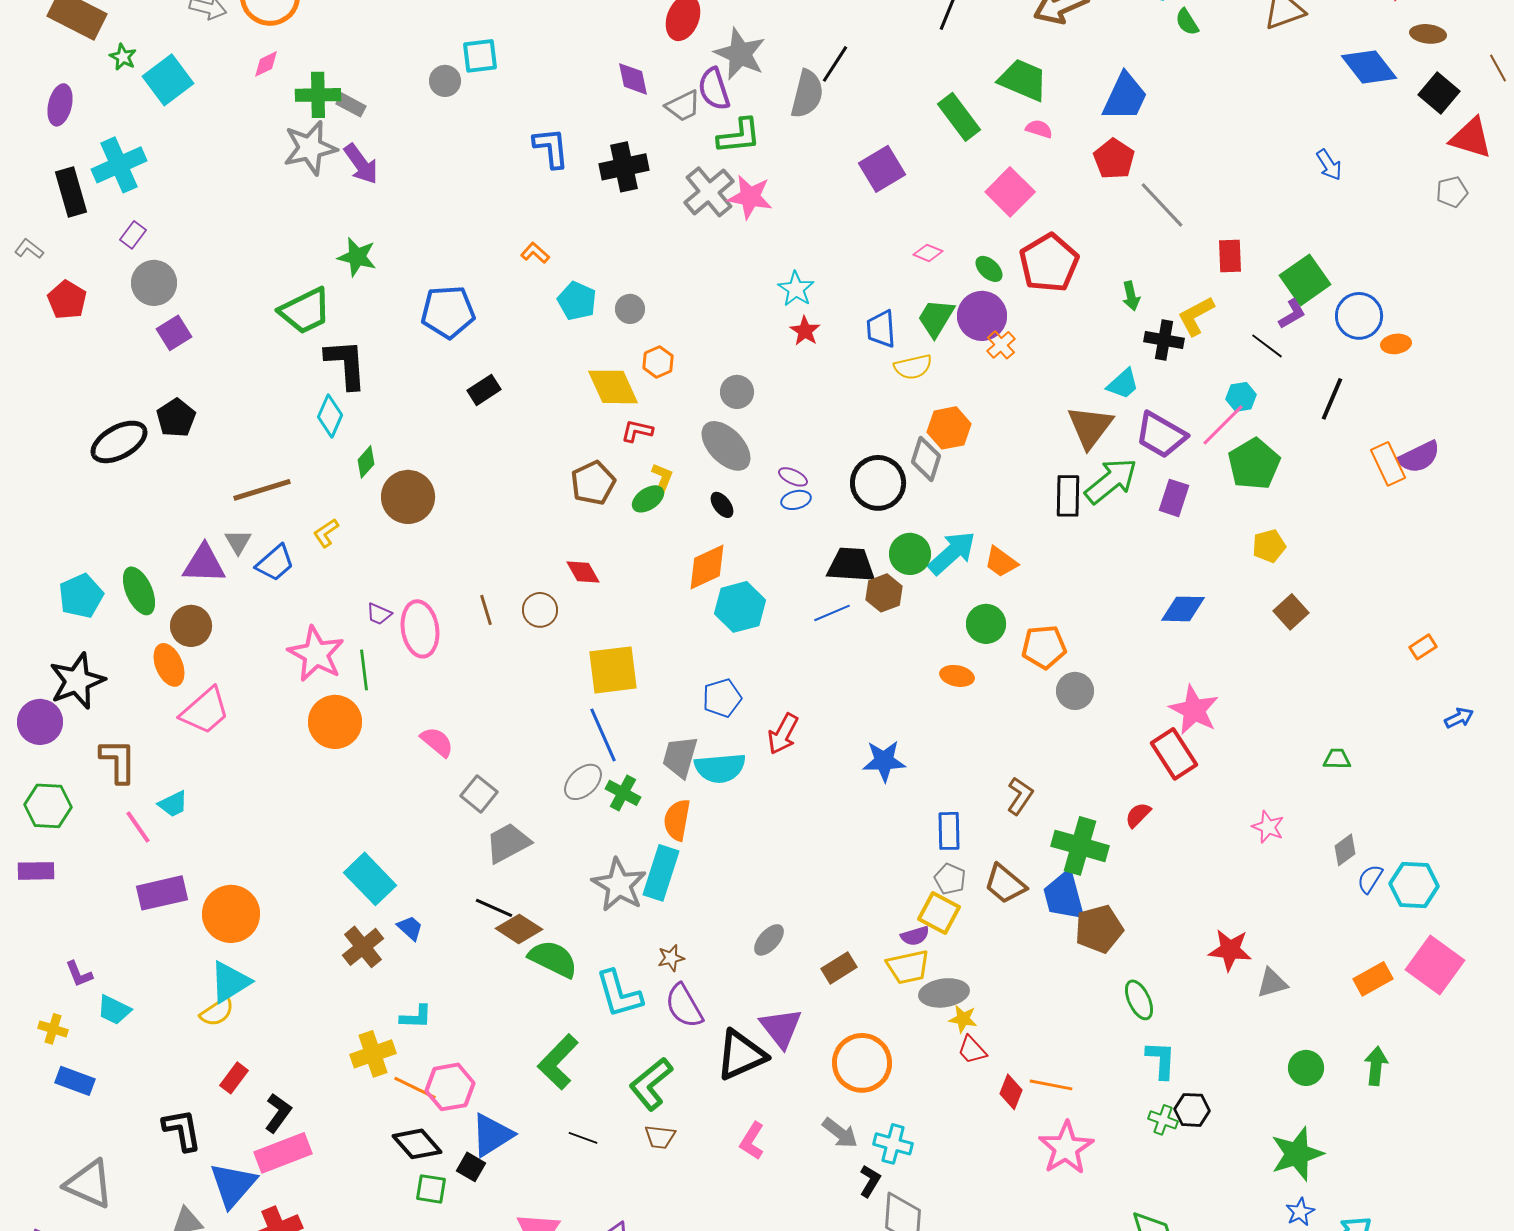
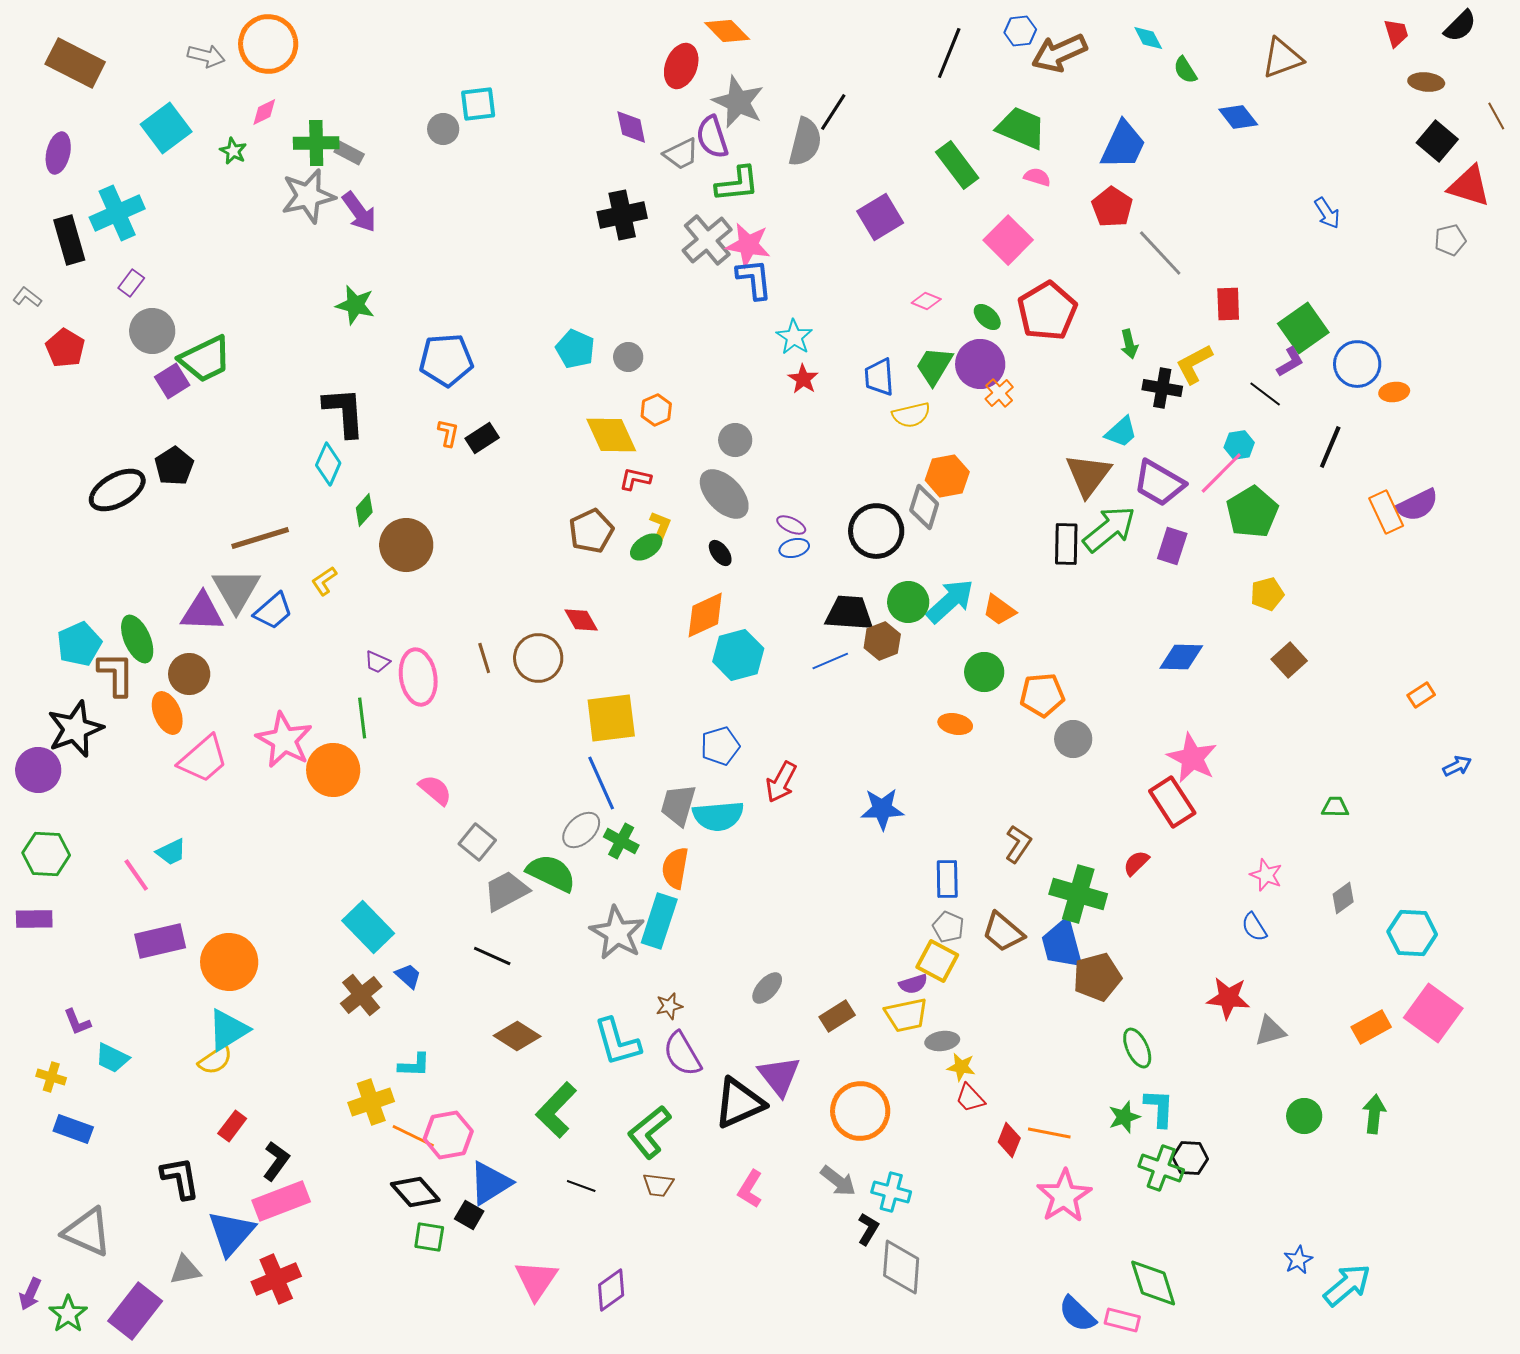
green star: (123, 57) -> (233, 151), moved
blue diamond: (1369, 67) -> (1238, 117), moved, size x0.7
blue L-shape: (551, 148) -> (754, 279), moved
orange L-shape: (535, 253) -> (448, 433), moved, turned 60
green trapezoid: (305, 311) -> (205, 359), moved
gray triangle: (238, 542) -> (236, 590), size x1.8
brown circle: (540, 610) -> (538, 658), size x1.4
pink star: (316, 654) -> (284, 740), moved
brown L-shape: (118, 761) -> (116, 674), moved
blue semicircle: (1370, 879) -> (1254, 927), moved, turned -64
brown diamond: (519, 929) -> (517, 1036), moved
green semicircle: (553, 959) -> (551, 873), moved
gray ellipse: (944, 993) -> (942, 1041), size x0.7
green cross: (1163, 1120) -> (1161, 1168), size x1.5
green star: (1297, 1154) -> (1124, 1117), moved, size x0.6

